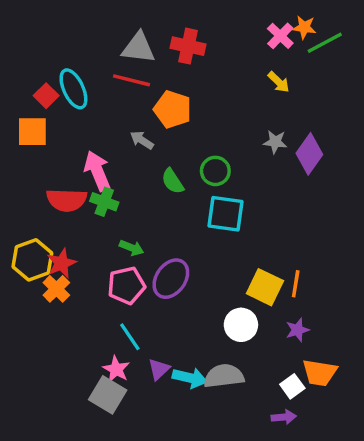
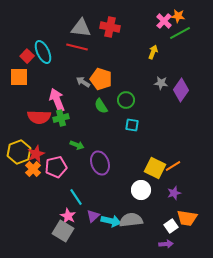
green line: (325, 43) -> (180, 33), moved
yellow arrow: (279, 82) -> (153, 52), moved, turned -112
orange pentagon: (173, 109) -> (101, 79), moved
green cross: (104, 202) -> (61, 118), turned -35
cyan square: (226, 214) -> (132, 125), size x0.6
purple ellipse: (171, 279) -> (100, 163), turned -55
orange line: (296, 284) -> (173, 166), turned 49
pink pentagon: (126, 285) -> (56, 167), moved

